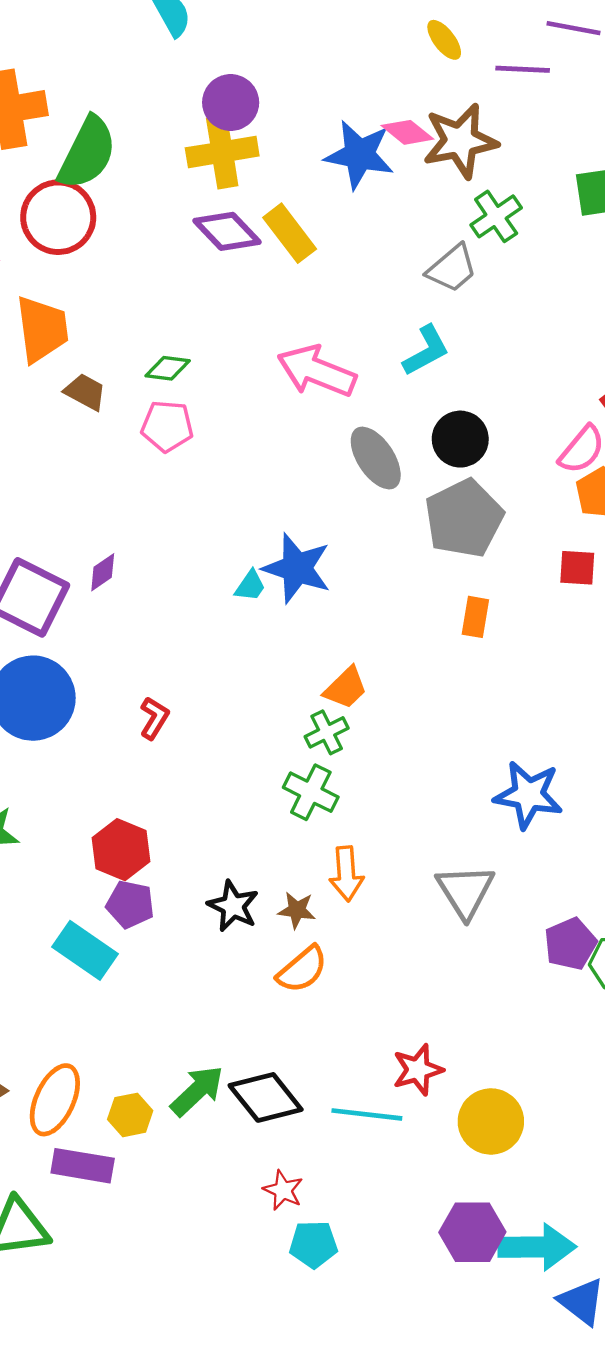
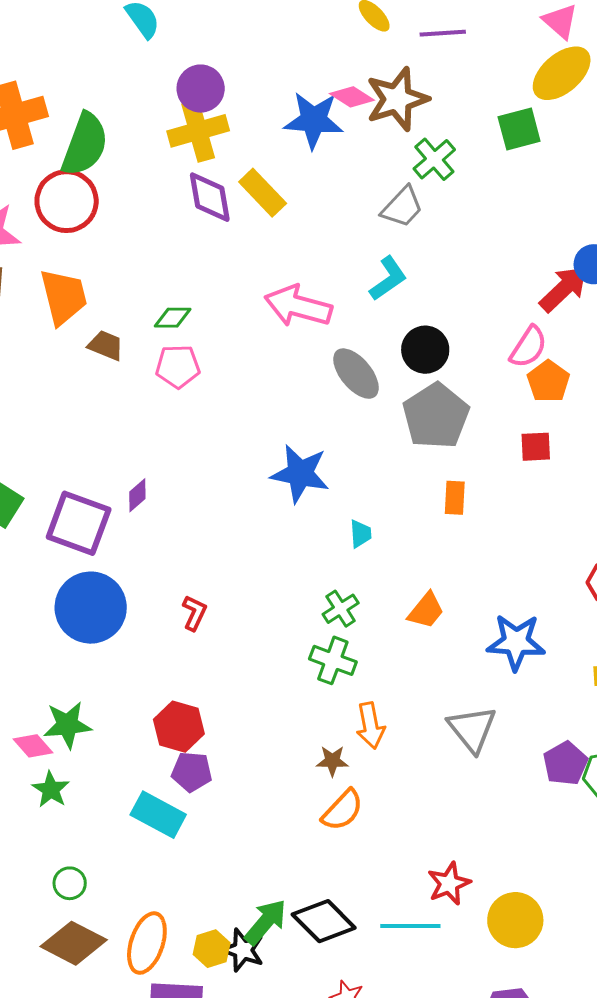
purple diamond: (227, 231) -> (210, 197), turned 40
cyan trapezoid: (250, 586) -> (360, 534), moved, turned -32
orange trapezoid: (346, 688) -> (426, 610), moved
black star: (233, 906) -> (243, 950), moved

